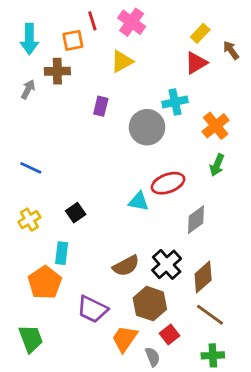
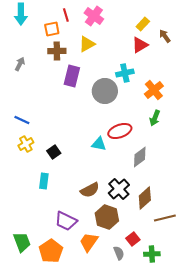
cyan arrow: (29, 39) -> (21, 14), moved
brown cross: (57, 71) -> (57, 51), moved
purple rectangle: (101, 106) -> (72, 76), size x1.5
yellow cross: (29, 220) -> (26, 144), moved
orange pentagon: (45, 283) -> (51, 251), moved
brown line: (210, 315) -> (165, 218), moved, turned -50
red square: (169, 334) -> (133, 239), moved
gray semicircle: (153, 357) -> (119, 253), moved

